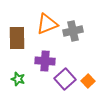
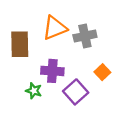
green star: (18, 79) -> (34, 91), moved
orange square: (88, 81) -> (102, 72), moved

